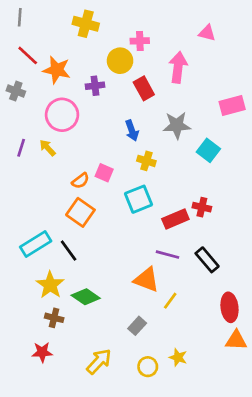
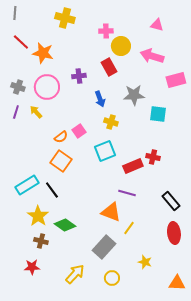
yellow circle: (120, 61) -> (121, 46), moved
pink arrow: (178, 67) -> (152, 56), moved, turned -80
purple cross: (95, 86) -> (79, 76), moved
gray cross: (16, 91) -> (18, 87), moved
cyan square: (208, 150) -> (158, 114), turned -30
pink square: (104, 173) -> (79, 131), turned 32
black rectangle: (207, 260) -> (171, 201), moved
gray rectangle: (137, 326) -> (104, 247), size x1.6
orange triangle: (236, 340) -> (177, 283), moved
yellow star: (178, 357) -> (145, 262), moved

